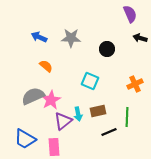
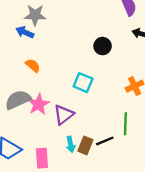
gray star: (71, 38) -> (35, 15), moved
brown rectangle: (98, 111) -> (85, 145), moved, turned -56
cyan arrow: (78, 114) -> (71, 144), moved
purple triangle: (63, 121) -> (64, 115), moved

